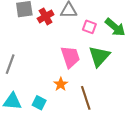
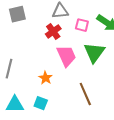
red cross: (46, 16) -> (53, 31), moved
orange star: (61, 84) -> (45, 78), moved

